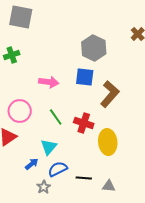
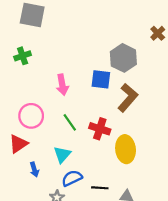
gray hexagon: (94, 48) -> (123, 58), moved
pink arrow: (49, 82) -> (62, 85), turned 72
blue arrow: (32, 164) -> (34, 170), moved, turned 112

